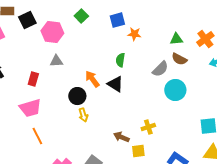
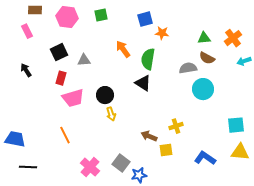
green square: (81, 16) -> (101, 15), moved, turned 32
black square: (27, 20) -> (59, 52), moved
pink hexagon: (52, 32) -> (67, 17), moved
green semicircle: (120, 60) -> (148, 59), size x1.5
gray semicircle: (160, 69) -> (188, 68), turned -144
orange arrow: (92, 79) -> (123, 49), moved
pink trapezoid: (30, 108) -> (73, 98), moved

